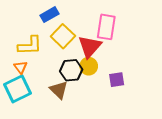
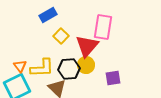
yellow square: (63, 36) -> (61, 36), size x0.7
yellow L-shape: (30, 45) -> (42, 68), moved

